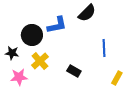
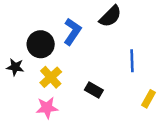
blue L-shape: (57, 25) -> (72, 32), turned -45
pink star: (19, 77) -> (47, 108), moved

